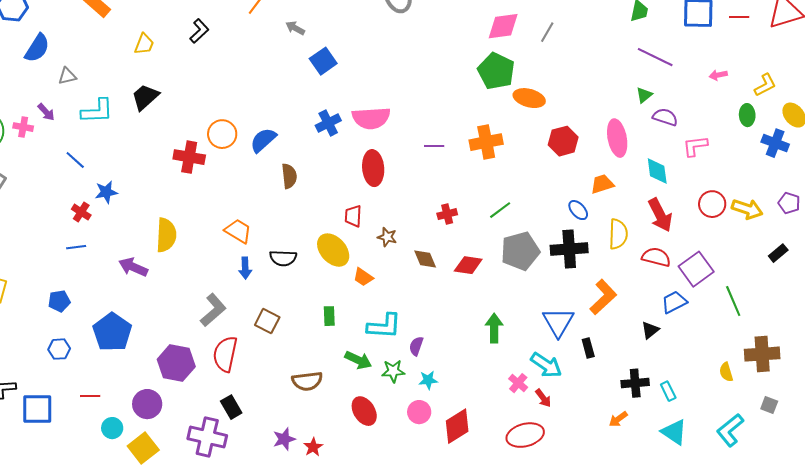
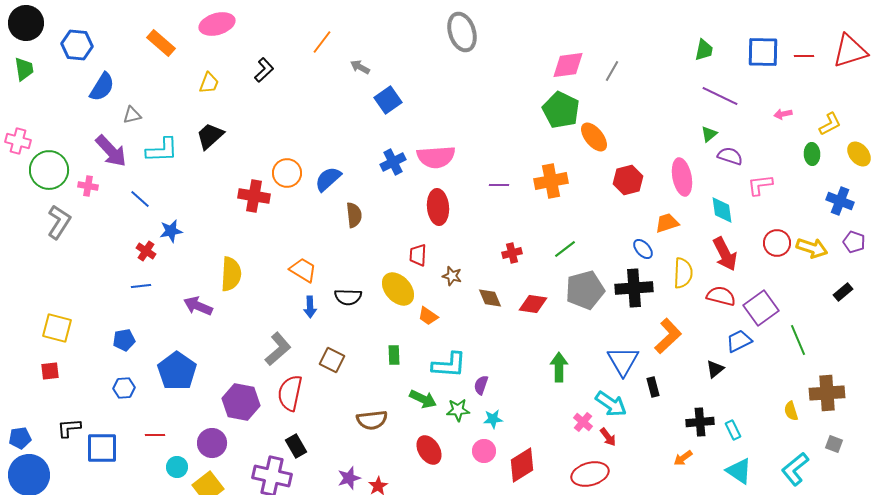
orange ellipse: (529, 98) -> (594, 137), turned 36
purple arrow: (46, 112) -> (111, 151), size x1.8
pink cross: (23, 127) -> (88, 186), moved
blue cross: (775, 143) -> (840, 201), moved

